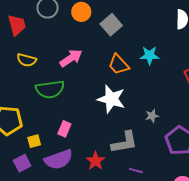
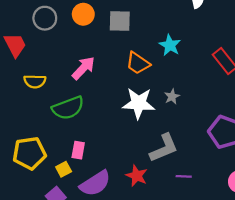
gray square: (111, 25) -> (120, 21), turned -35
cyan star: (150, 55) -> (170, 45), turned -30
gray star: (152, 116) -> (172, 97), moved
pink rectangle: (64, 129) -> (78, 150), moved

